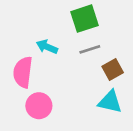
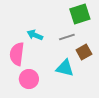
green square: (84, 19) -> (80, 14), moved
cyan triangle: (110, 102) -> (65, 68), moved

